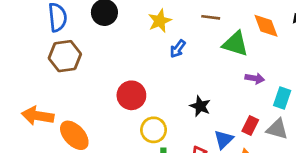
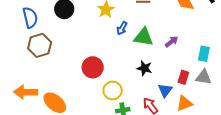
green triangle: (235, 44) -> (144, 37), moved
purple arrow: (255, 78) -> (172, 42), moved, turned -40

